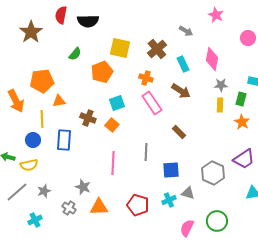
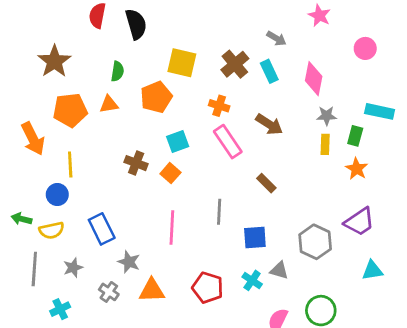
black semicircle: (88, 21) -> (136, 24), turned -105
brown star: (31, 32) -> (54, 61), moved
green semicircle: (75, 54) -> (117, 71), turned -32
cyan rectangle: (183, 64) -> (269, 71), moved
orange triangle: (59, 101) -> (109, 104), moved
blue rectangle: (64, 140) -> (102, 229), moved, turned -30
gray line: (17, 192) -> (34, 269), turned -45
cyan cross: (169, 200) -> (252, 280), turned -32

